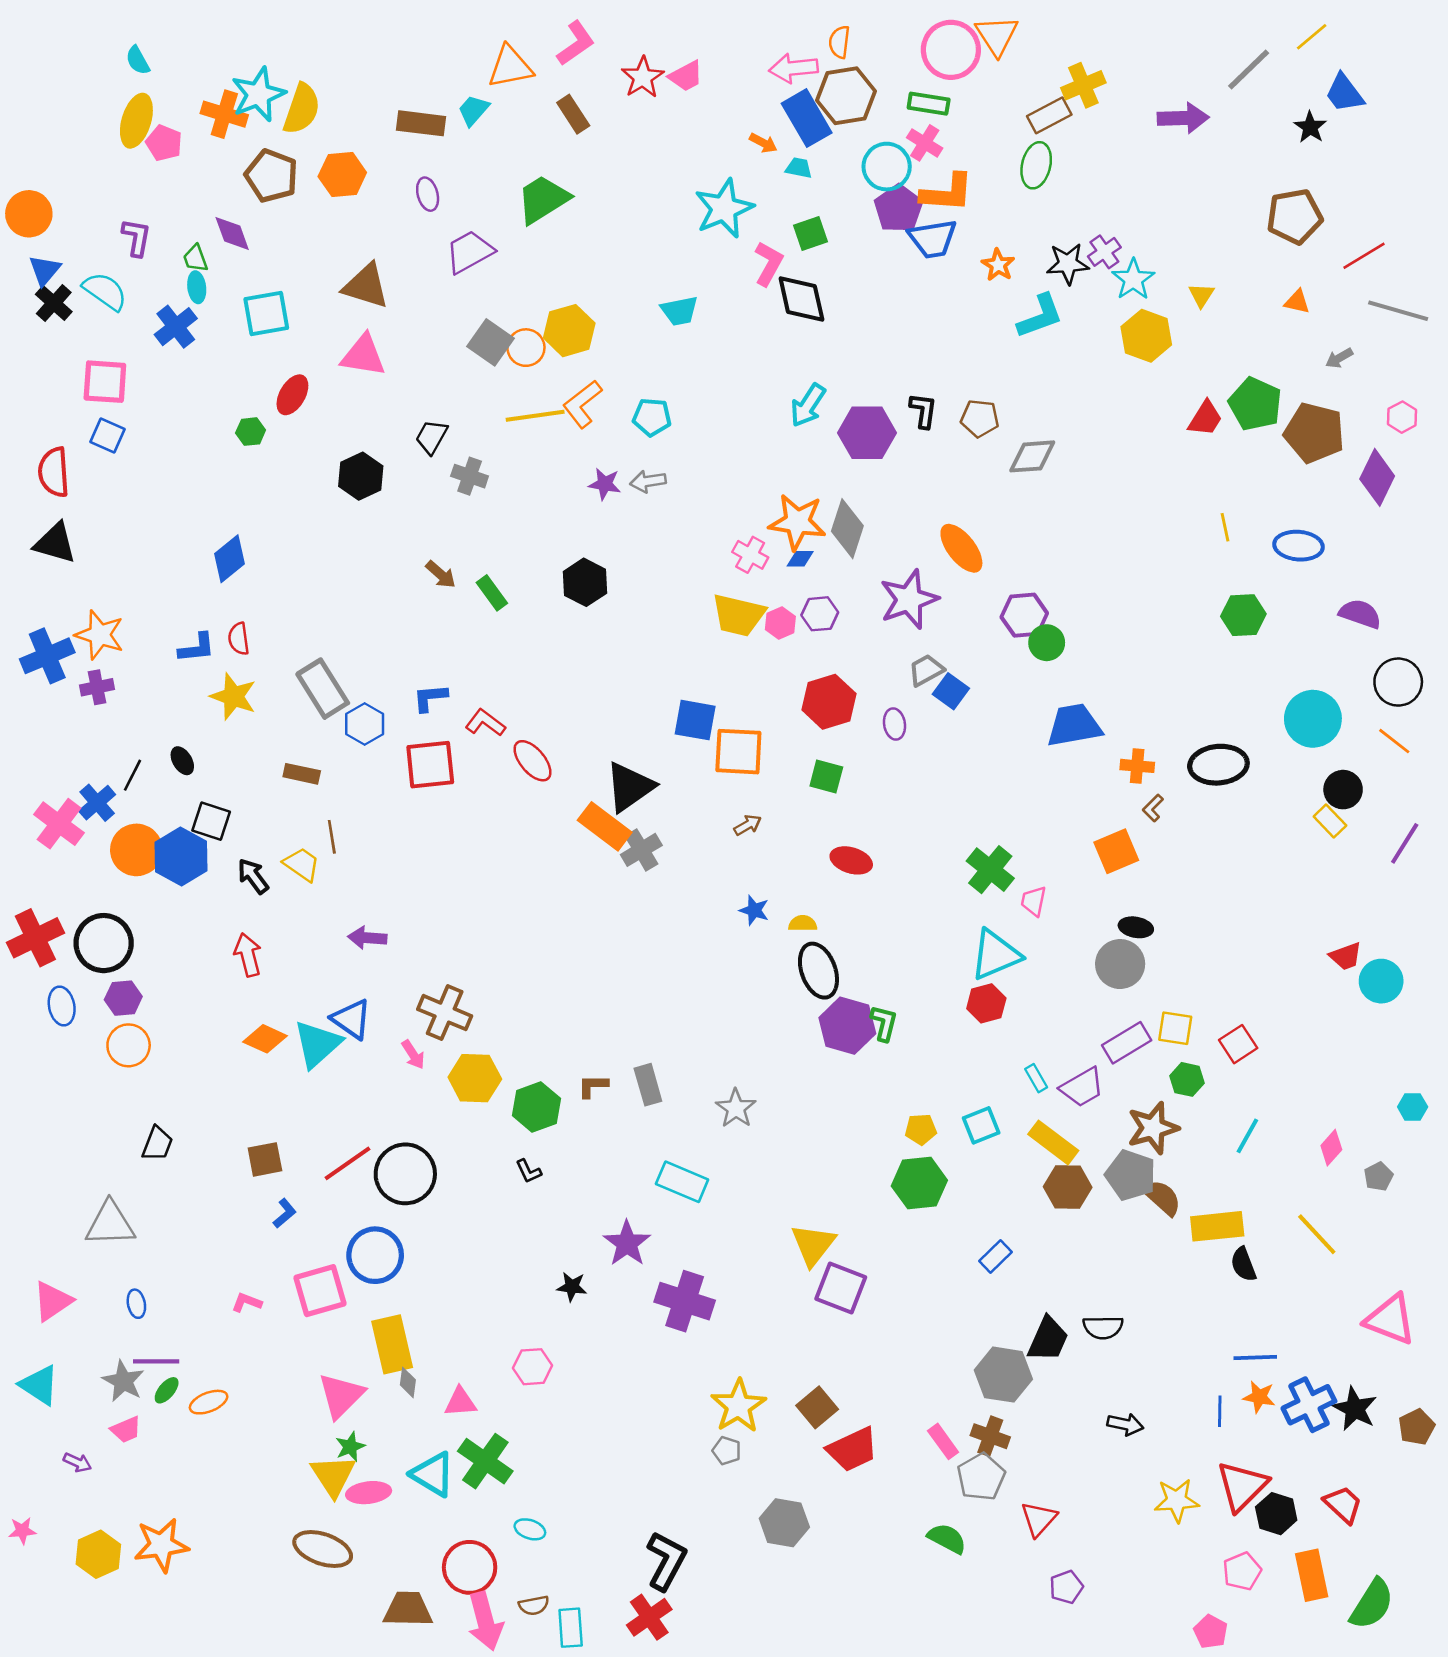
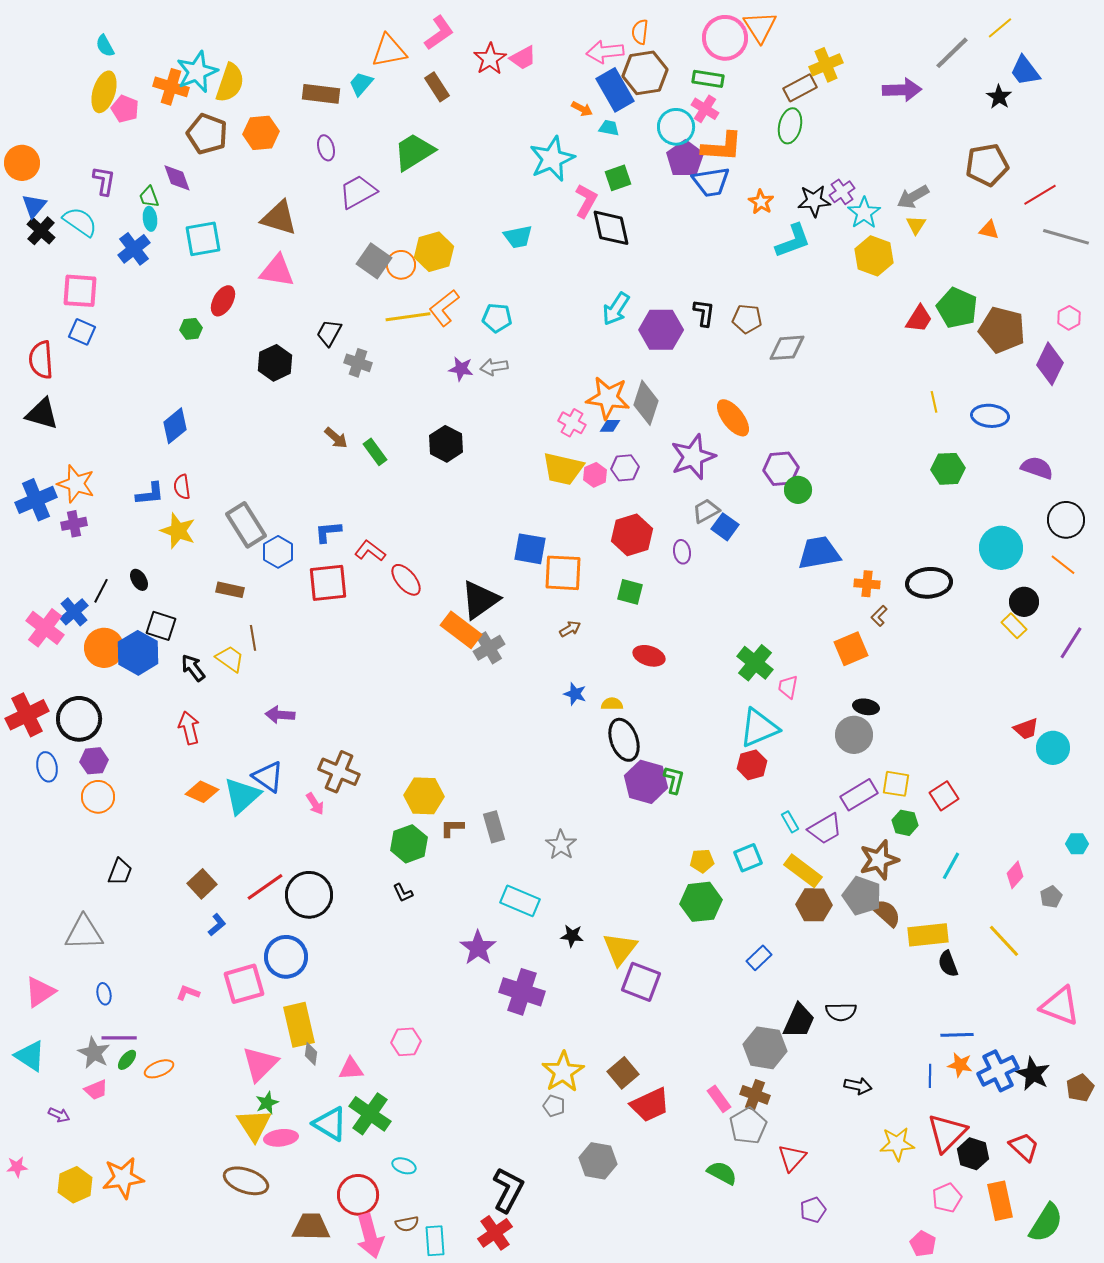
gray arrow: (1339, 358) -> (913, 197), moved, size x1.5
yellow hexagon: (475, 1078) -> (424, 796), moved
brown square: (265, 1159) -> (202, 884), turned -32
black star: (572, 1287) -> (572, 936), moved

